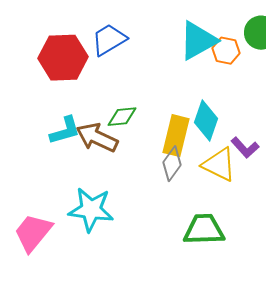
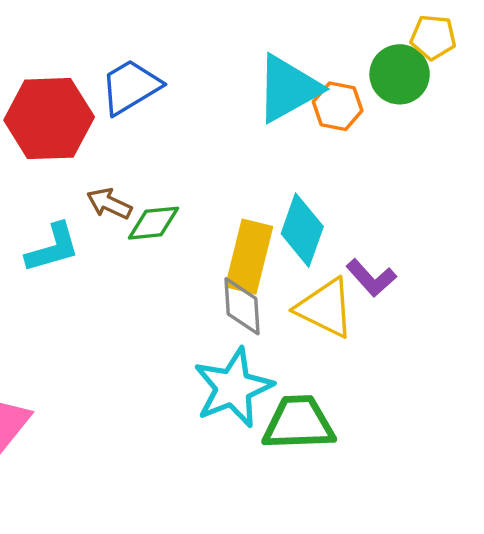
brown arrow: (97, 138) -> (109, 204), moved, size x0.6
gray diamond: (172, 164) -> (242, 306), turned -40
cyan star: (91, 210) -> (233, 388), moved, turned -30

